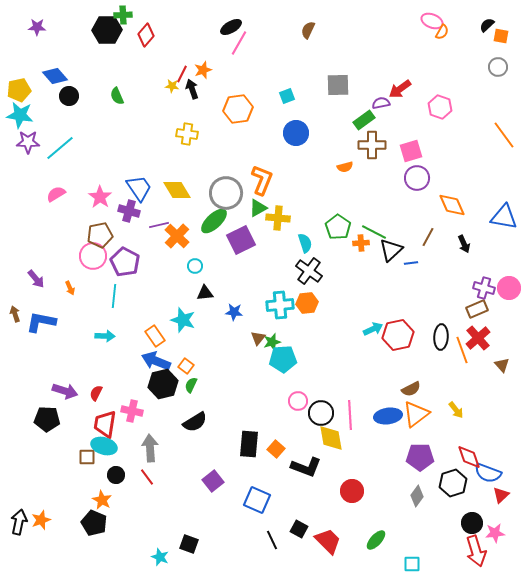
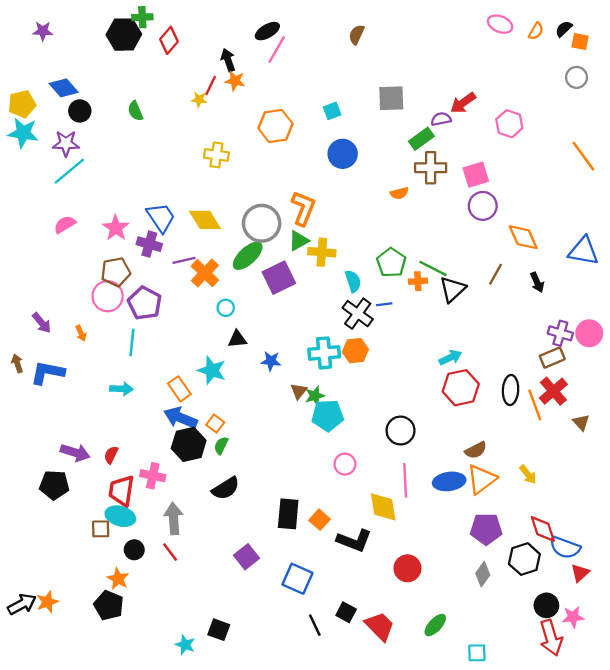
orange semicircle: (442, 32) -> (536, 31), moved
orange star: (203, 70) -> (235, 81), turned 30
black arrow: (192, 89) -> (228, 60), moved
purple star: (28, 142) -> (66, 143), moved
blue line: (411, 263) -> (384, 304), moved
cyan arrow: (373, 329) -> (450, 358), moved
black circle: (321, 413) -> (401, 431), moved
black arrow: (19, 522) -> (22, 604), turned 50

